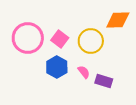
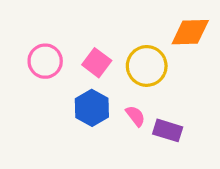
pink circle: (28, 38) -> (45, 61), size x0.7

